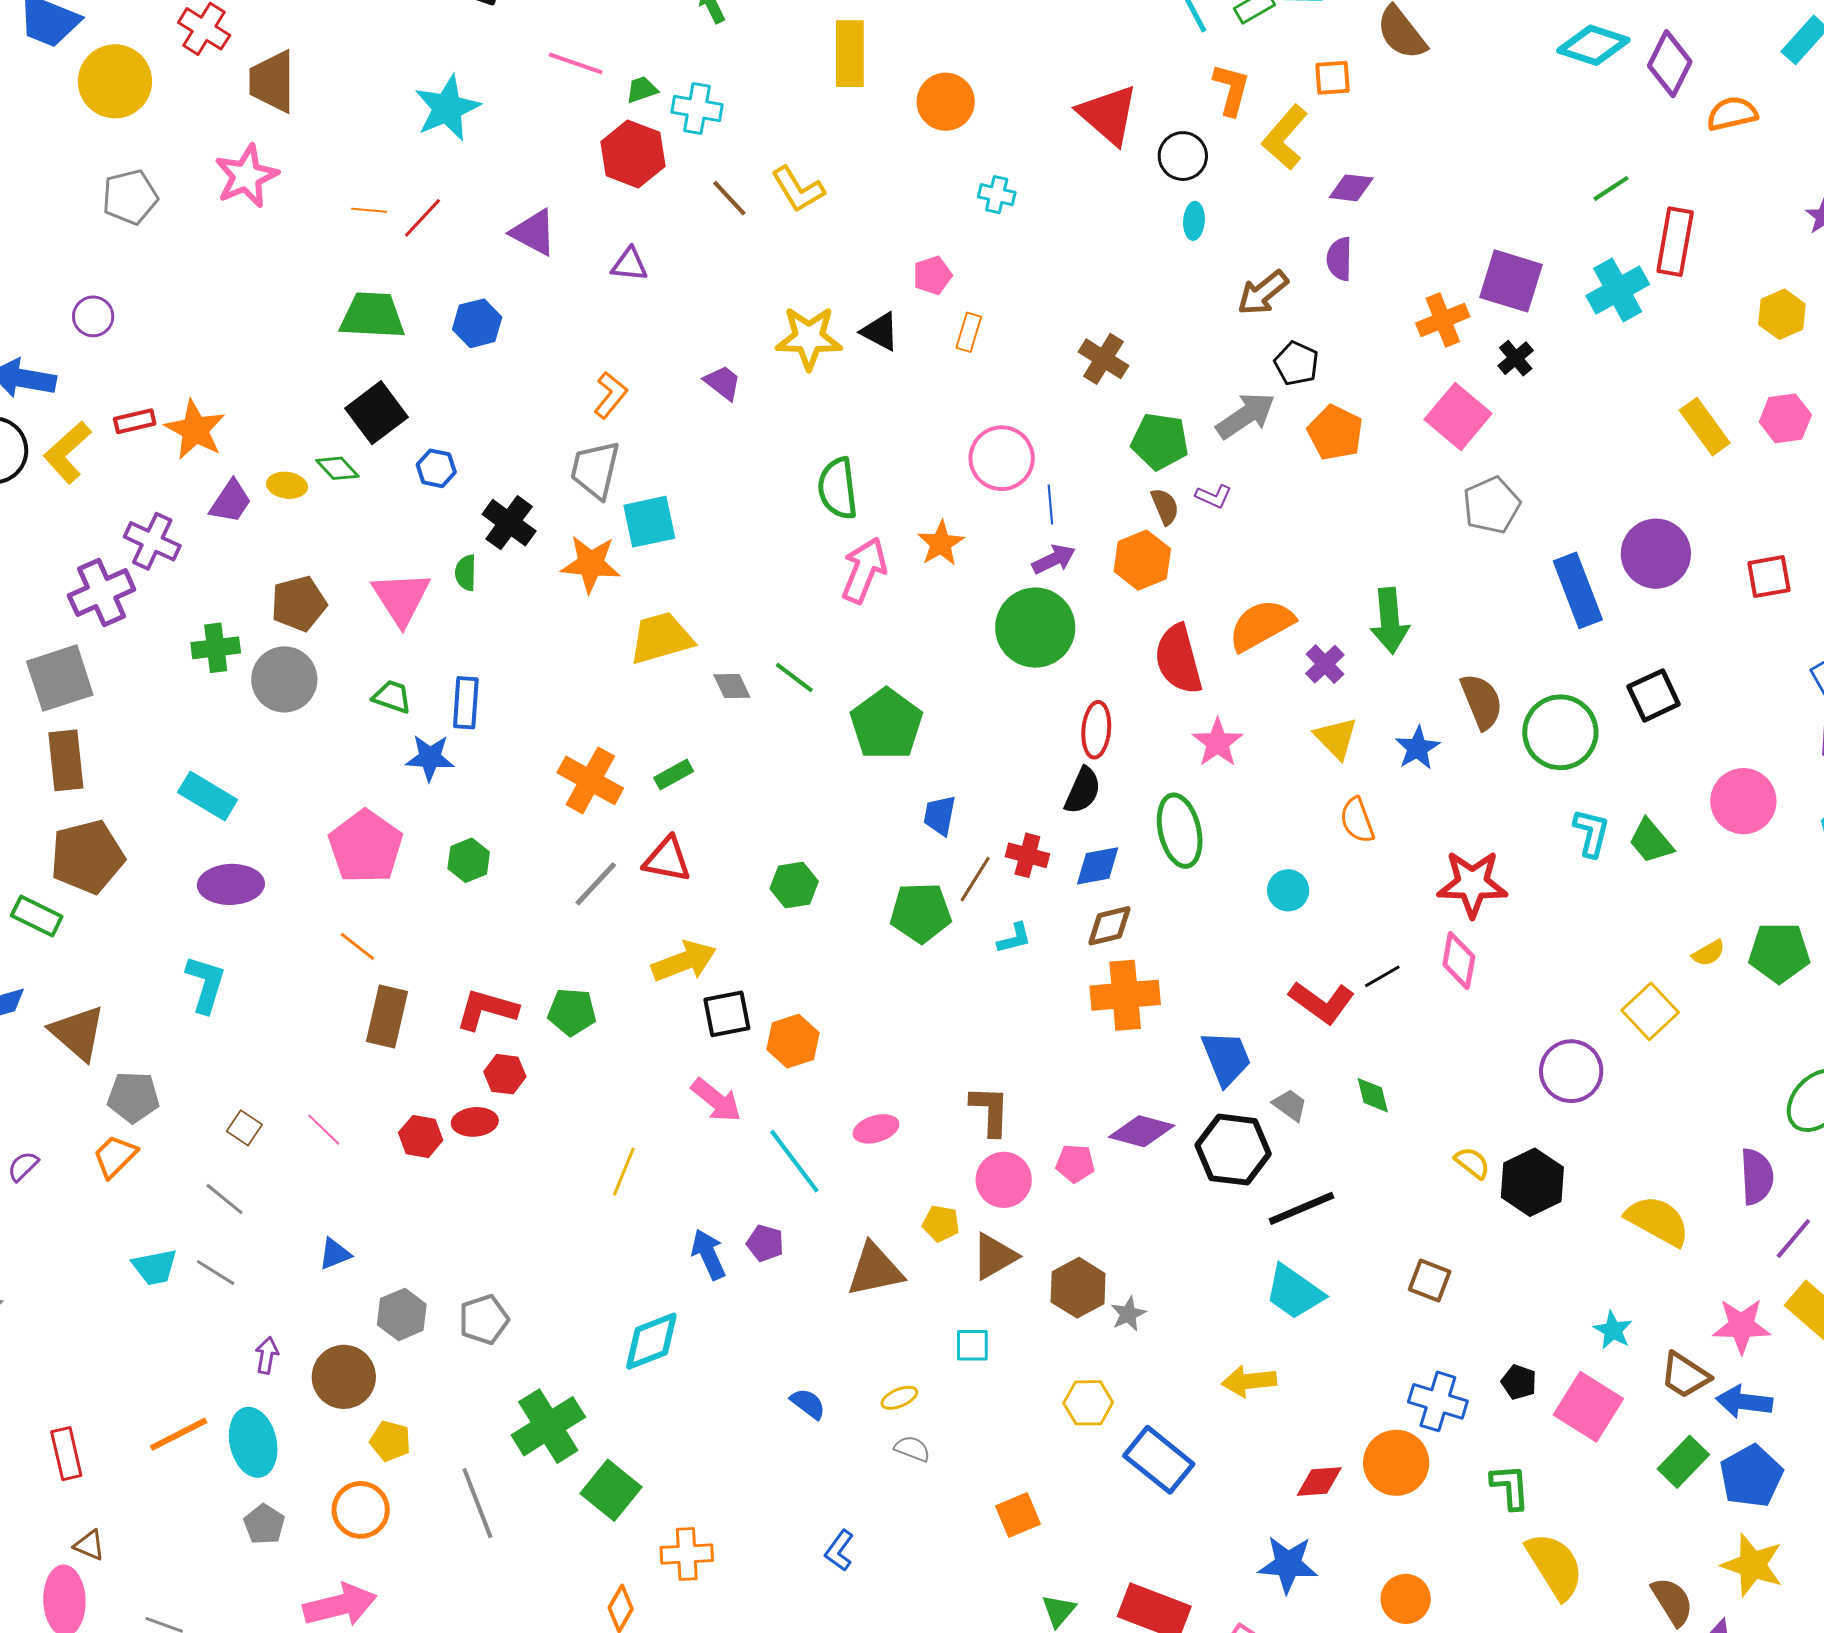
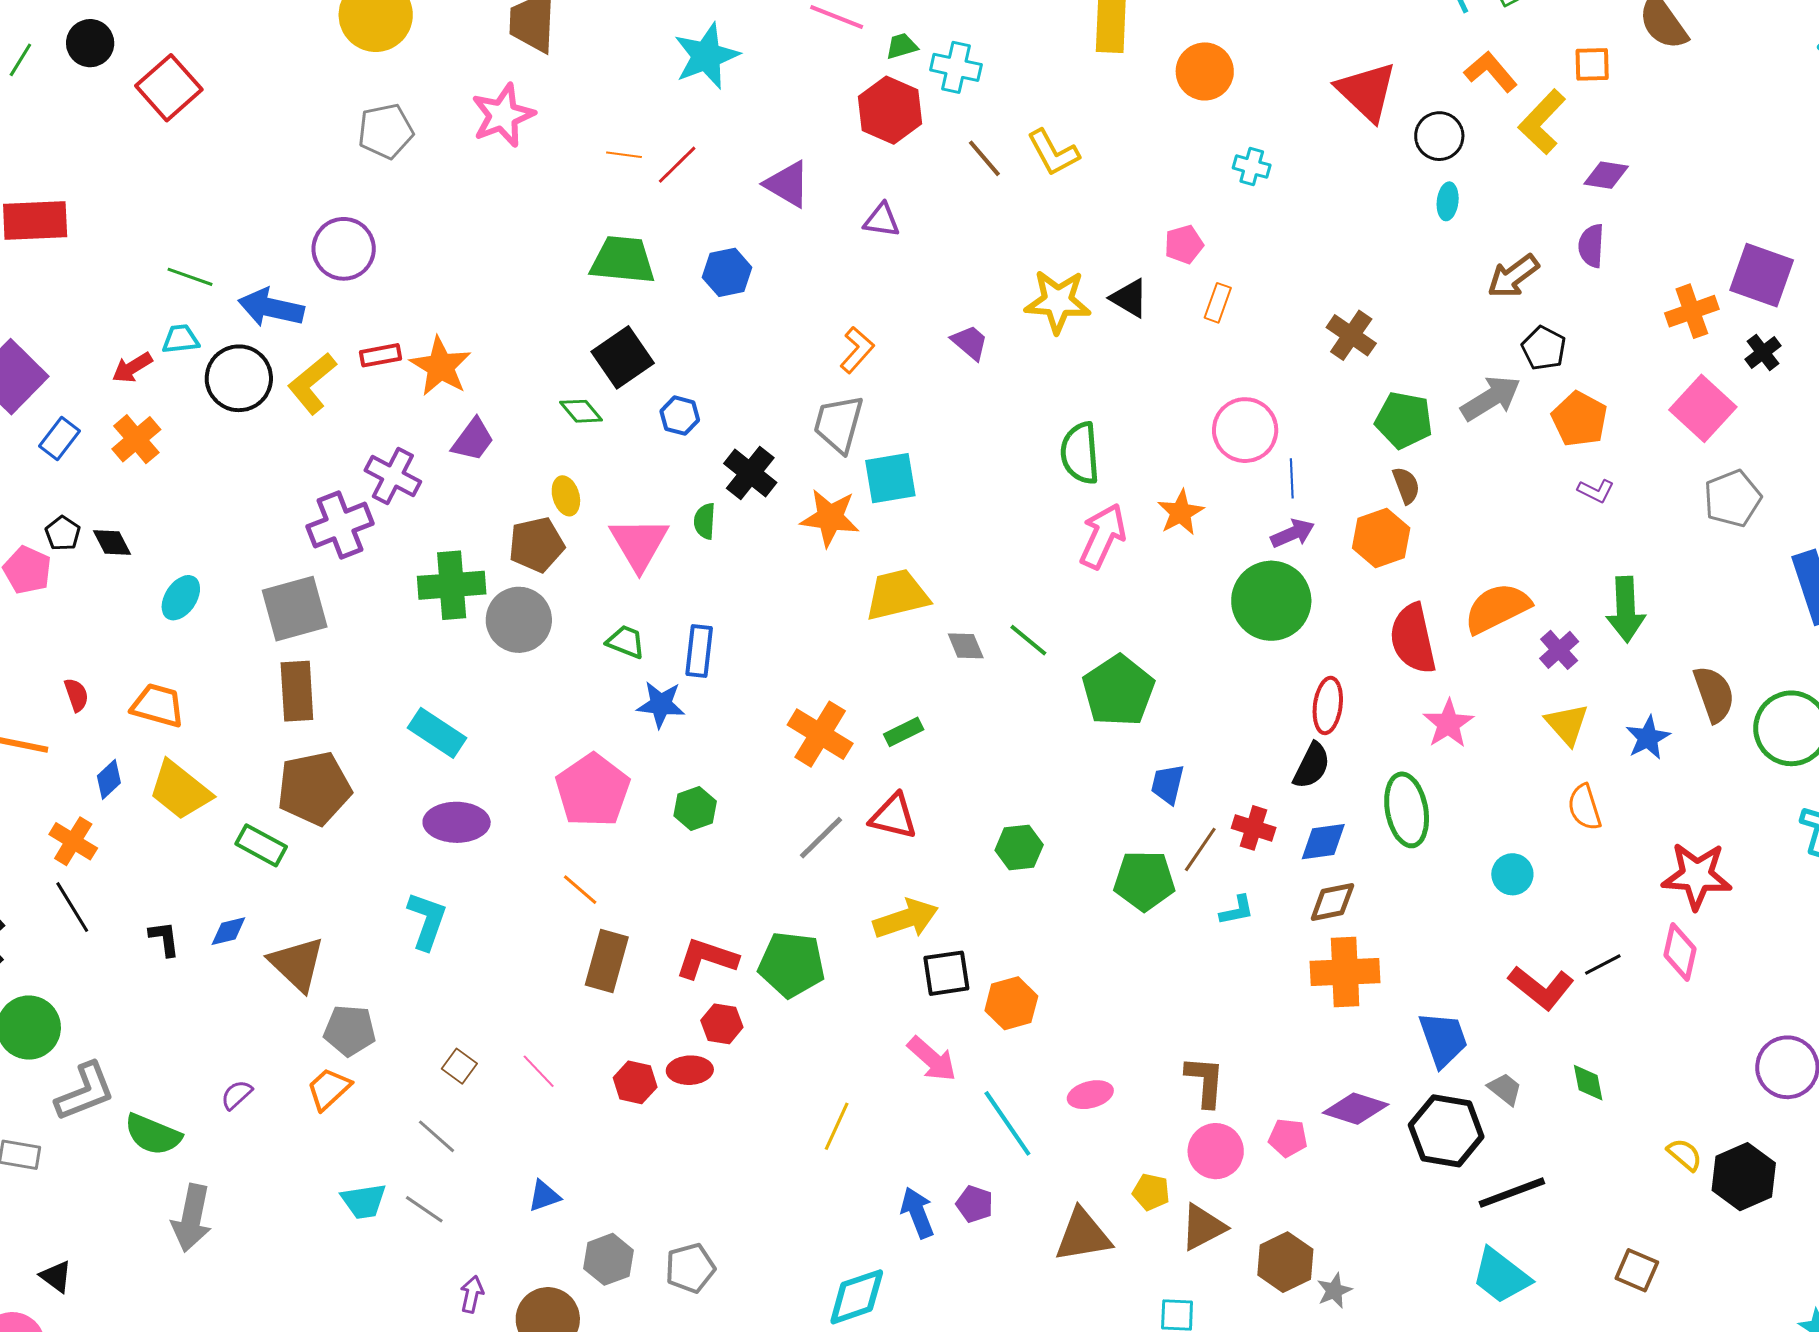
orange L-shape: (1231, 89) -> (1491, 72), turned -58
purple circle: (93, 316) -> (344, 249), size x1.5
yellow ellipse: (287, 485) -> (566, 496), moved, turned 63
purple L-shape: (1214, 496) -> (1596, 491), moved
green cross: (216, 648) -> (452, 585), size x1.4
green pentagon: (572, 1012) -> (792, 965), size x1.4

